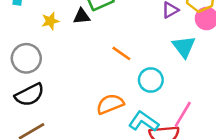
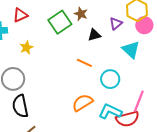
black triangle: (82, 16) -> (94, 35), moved
black semicircle: (30, 95) -> (20, 106), turned 115

